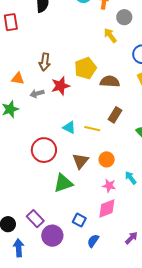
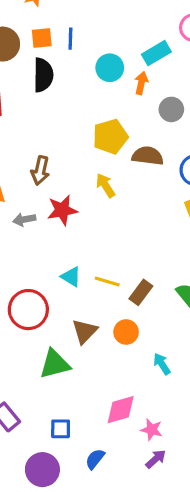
yellow arrow: (110, 35) -> (105, 185), moved
yellow pentagon: (85, 68) -> (110, 137), moved
brown semicircle: (110, 81) -> (148, 156), moved
brown rectangle: (115, 115) -> (141, 292), moved
pink star: (109, 186) -> (152, 430), moved
blue square: (79, 220) -> (61, 429), moved, turned -32
purple circle: (52, 236) -> (42, 470), moved

